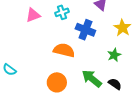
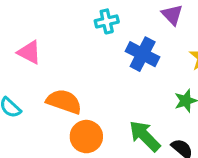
pink triangle: (33, 15) -> (29, 52), moved, turned 42
orange semicircle: (64, 50) -> (64, 102), moved

